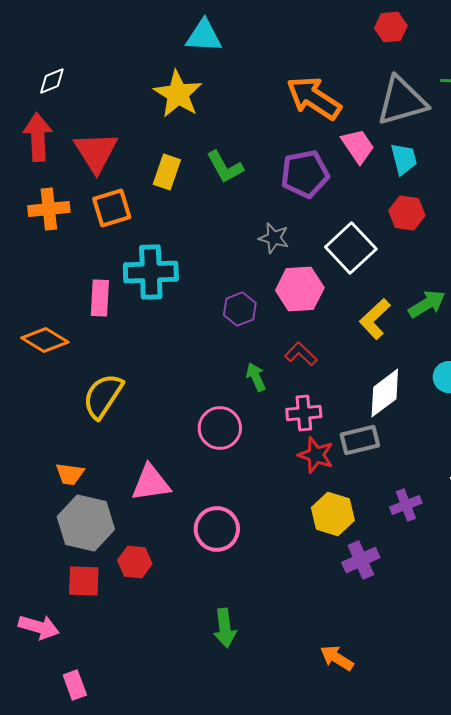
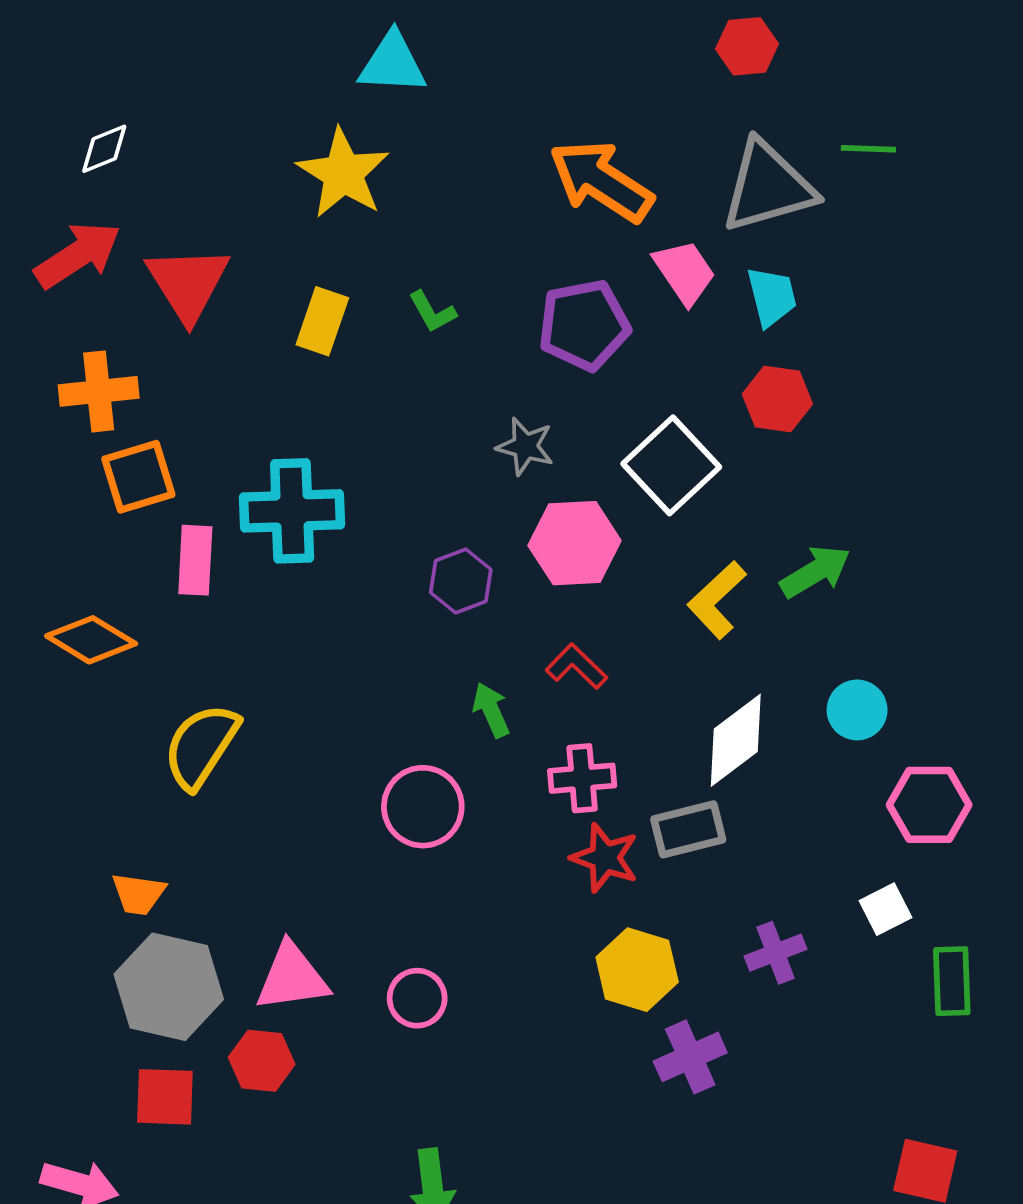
red arrow: (38, 137) -> (78, 255), turned 60
green L-shape: (225, 167) -> (432, 312), size x0.7
orange square: (112, 208) -> (138, 477), moved
pink triangle: (151, 483) -> (292, 977), moved
pink circle: (217, 529) -> (417, 998), size x0.7

